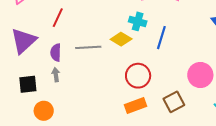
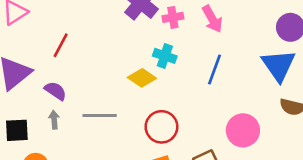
blue line: (161, 38) -> (214, 70), moved
gray line: (88, 47) -> (100, 116), moved
purple semicircle: (56, 53) -> (55, 91), turned 120

